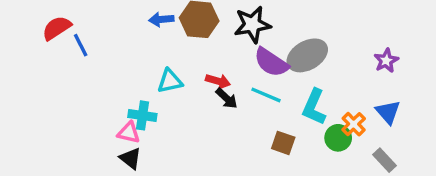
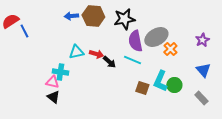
purple semicircle: (271, 62) -> (135, 41), turned 45
red arrow: (218, 81) -> (96, 54), moved
cyan L-shape: (314, 107) -> (160, 81), moved
orange cross: (354, 124) -> (170, 49), moved

